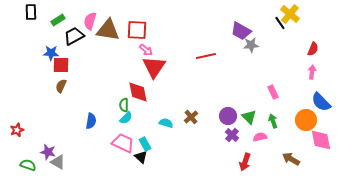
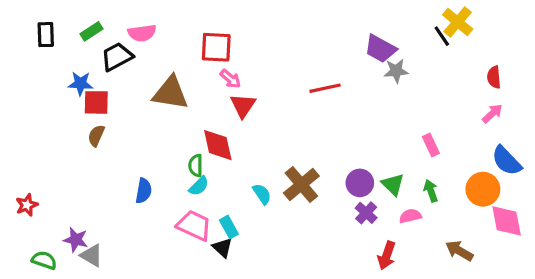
black rectangle: (31, 12) -> (46, 35), moved
pink semicircle: (90, 21) -> (142, 33), turned -114
brown triangle: (108, 30) -> (170, 93), moved
red semicircle: (313, 49) -> (494, 77), turned 152
red triangle: (154, 67) -> (243, 106), size x0.7
pink arrow: (312, 72) -> (492, 113), turned 40
brown cross: (191, 117) -> (301, 184), size x1.6
cyan semicircle: (166, 123) -> (262, 194), turned 40

